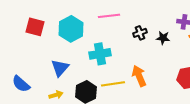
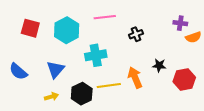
black star: (163, 38) -> (159, 65), moved
blue semicircle: (21, 84) -> (18, 71), moved

